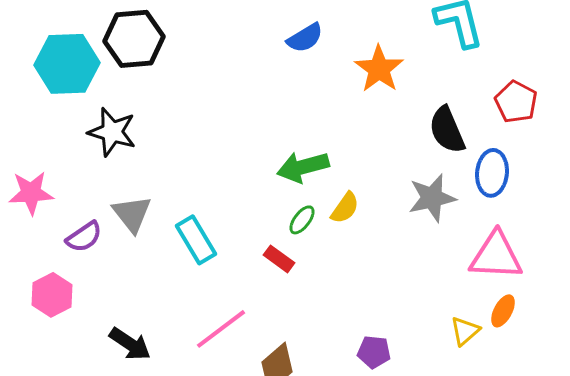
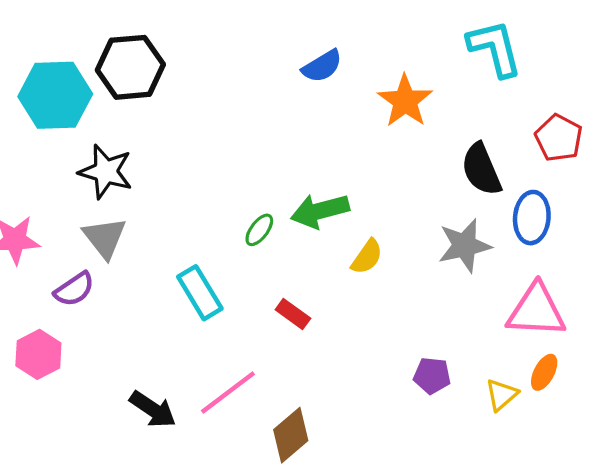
gray triangle: (132, 214) -> (105, 238), moved
green ellipse: (302, 220) -> (259, 230), moved
black arrow: (130, 344) -> (153, 409), moved
purple pentagon: (374, 352) -> (432, 376), moved

